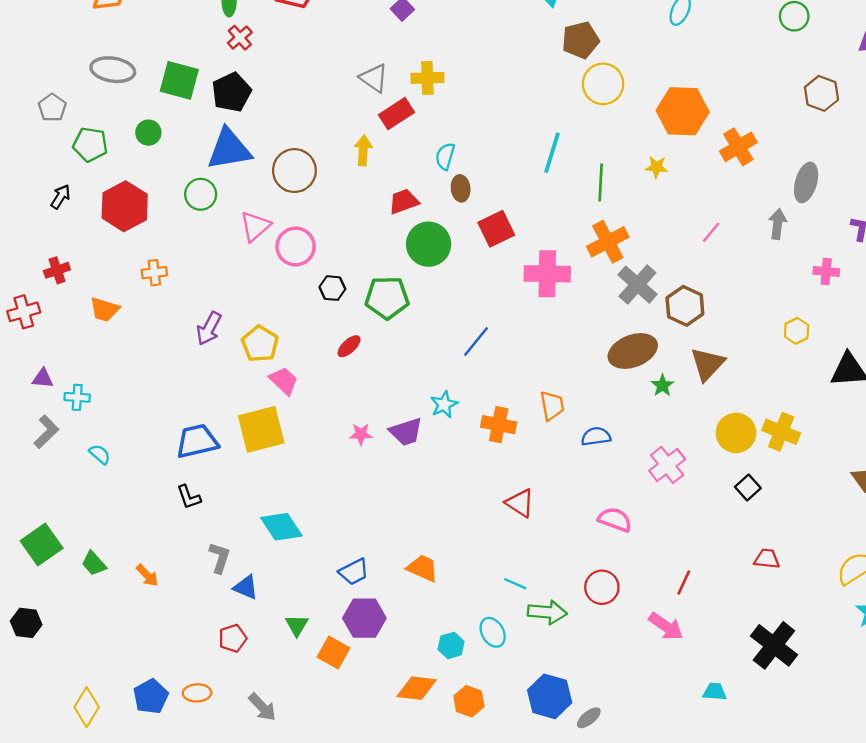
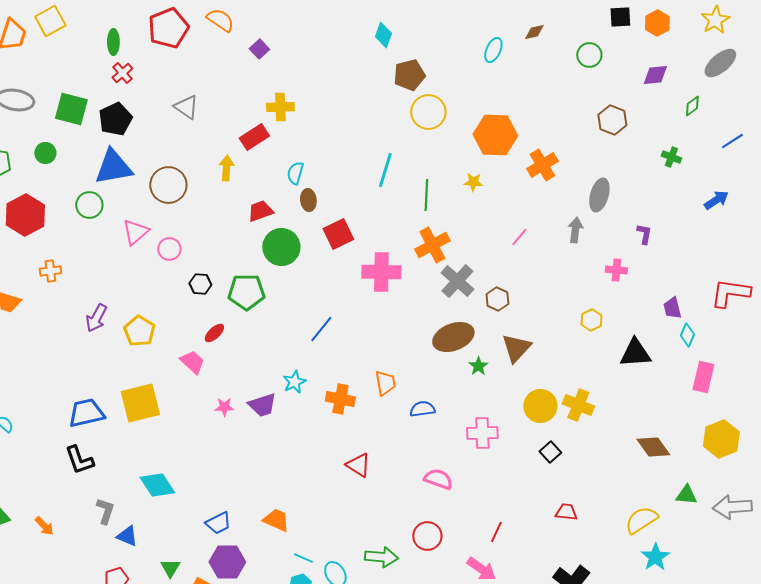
gray triangle: (374, 78) -> (186, 107), moved
pink circle: (296, 247) -> (169, 249), size x0.7
brown hexagon: (685, 306) -> (497, 299), size x0.7
pink trapezoid: (284, 381) -> (192, 362), moved
pink cross: (667, 465) -> (482, 433), turned 36
black L-shape: (189, 497) -> (79, 460), size x1.4
cyan line: (515, 584) -> (303, 558), moved

